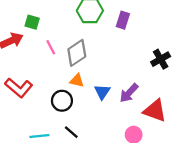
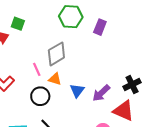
pink line: (51, 47) -> (37, 69), moved
black cross: (161, 59) -> (132, 84), moved

